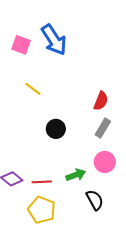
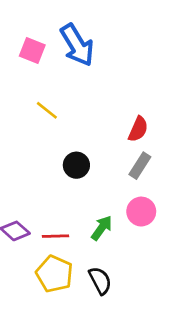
green arrow: (76, 175) -> (102, 228), turned -36
black semicircle: (95, 200) -> (100, 281), moved

